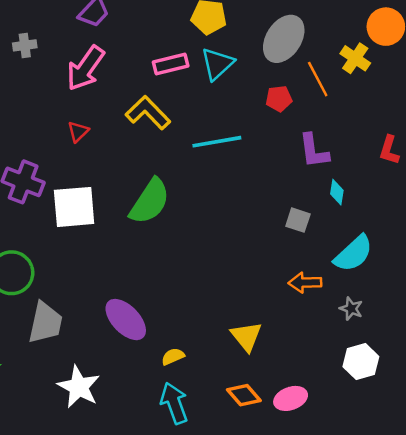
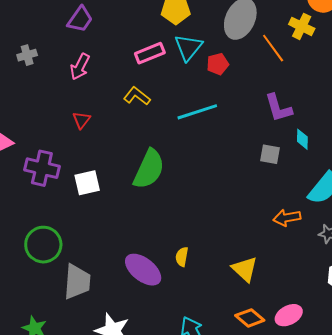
pink arrow: (85, 68) -> (80, 67), size x0.7
red pentagon: (279, 99) -> (218, 64), moved
yellow L-shape: (148, 113) -> (137, 96), size x0.7
white square: (74, 207) -> (87, 183), size x0.7
gray square: (298, 220) -> (270, 154), moved
yellow semicircle: (173, 356) -> (182, 257), moved, turned -48

